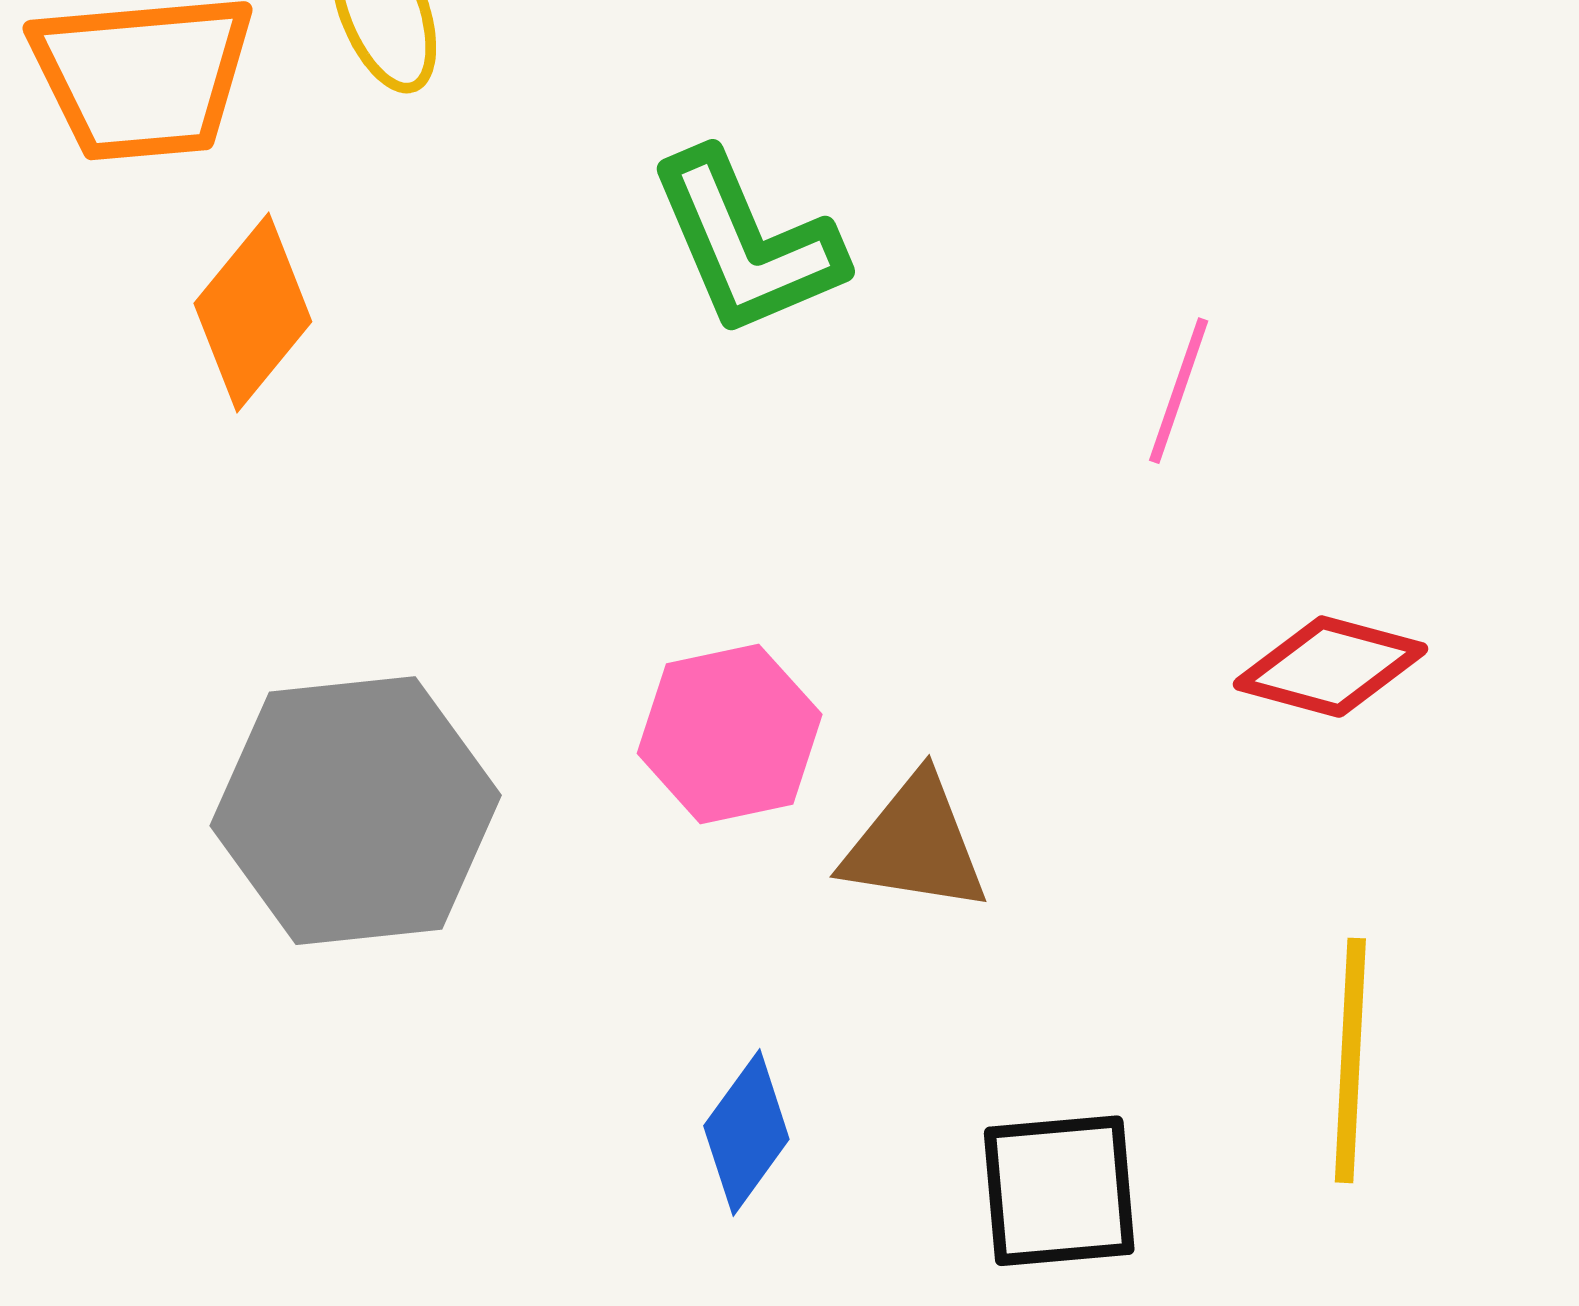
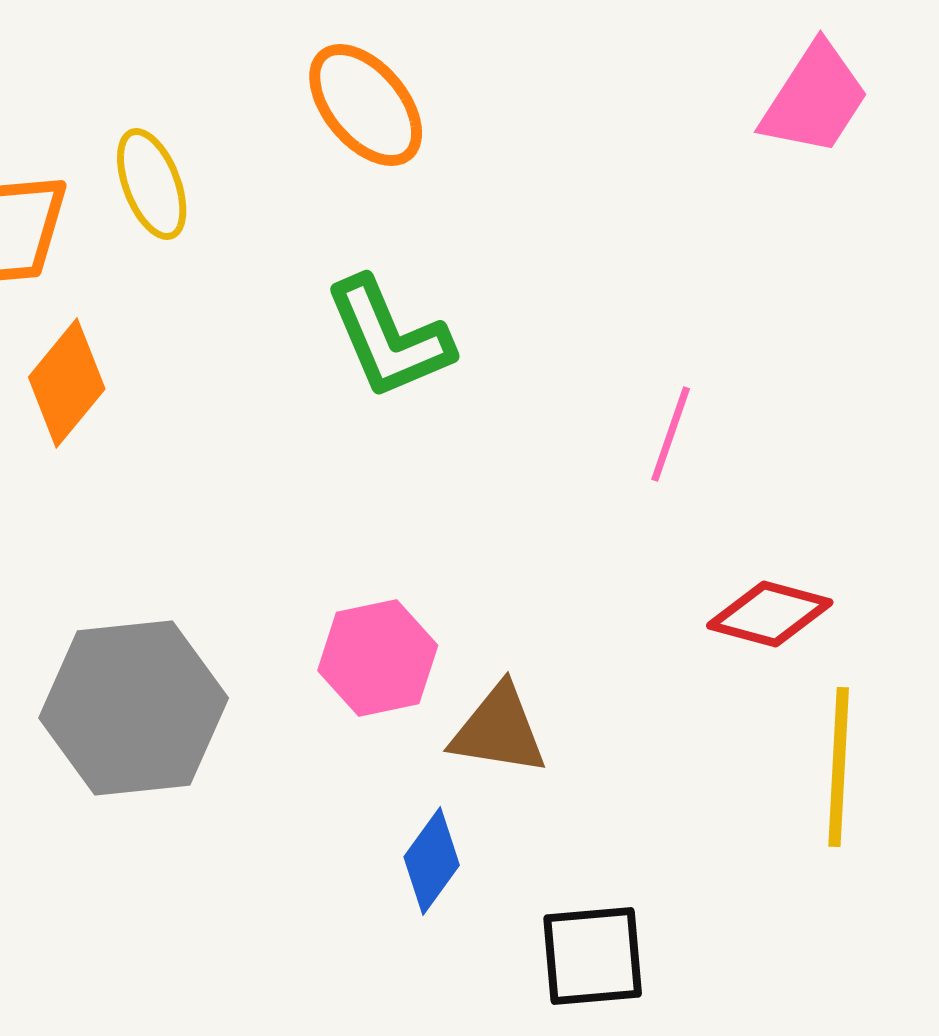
yellow line: (1350, 1060) -> (839, 767), moved
blue diamond: (746, 1133) -> (432, 861), moved

